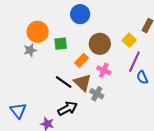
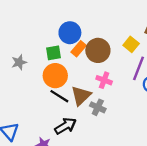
blue circle: (80, 14) -> (70, 33), moved
orange circle: (38, 32) -> (55, 76), moved
orange rectangle: (81, 60) -> (79, 49), moved
brown triangle: (83, 83) -> (81, 96), turned 36

